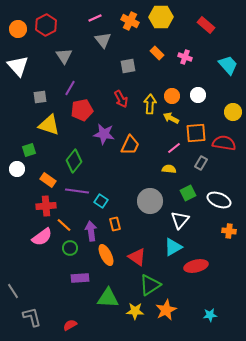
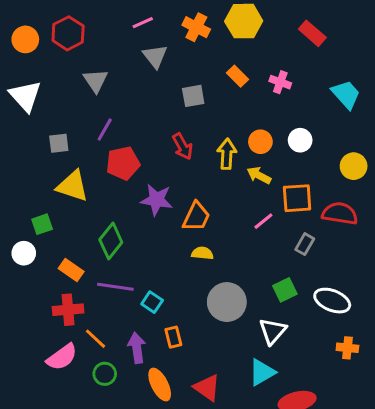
yellow semicircle: (169, 169) -> (202, 253), moved

